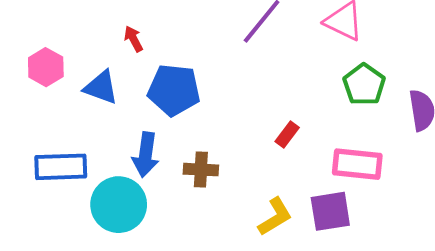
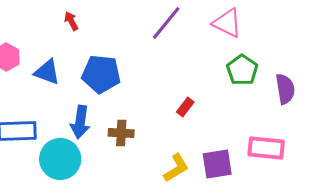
red arrow: (133, 39) -> (71, 21), moved
pink rectangle: (357, 164) -> (266, 148), moved

